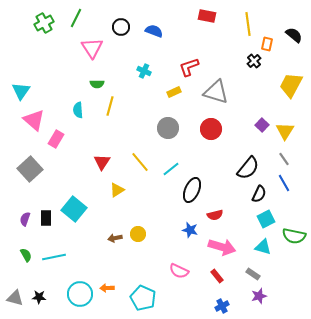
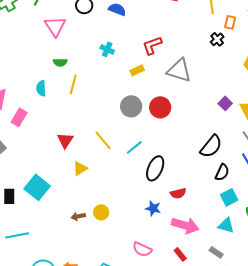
red circle: (211, 129) -> (160, 107), moved

